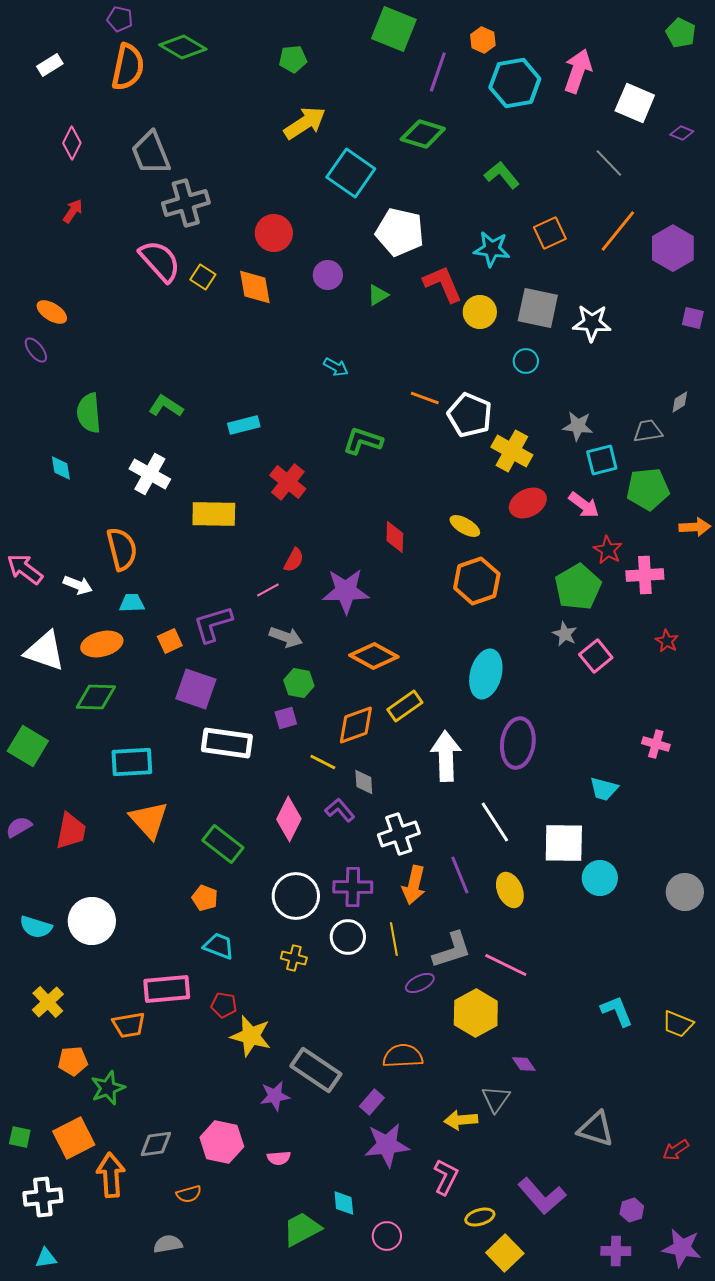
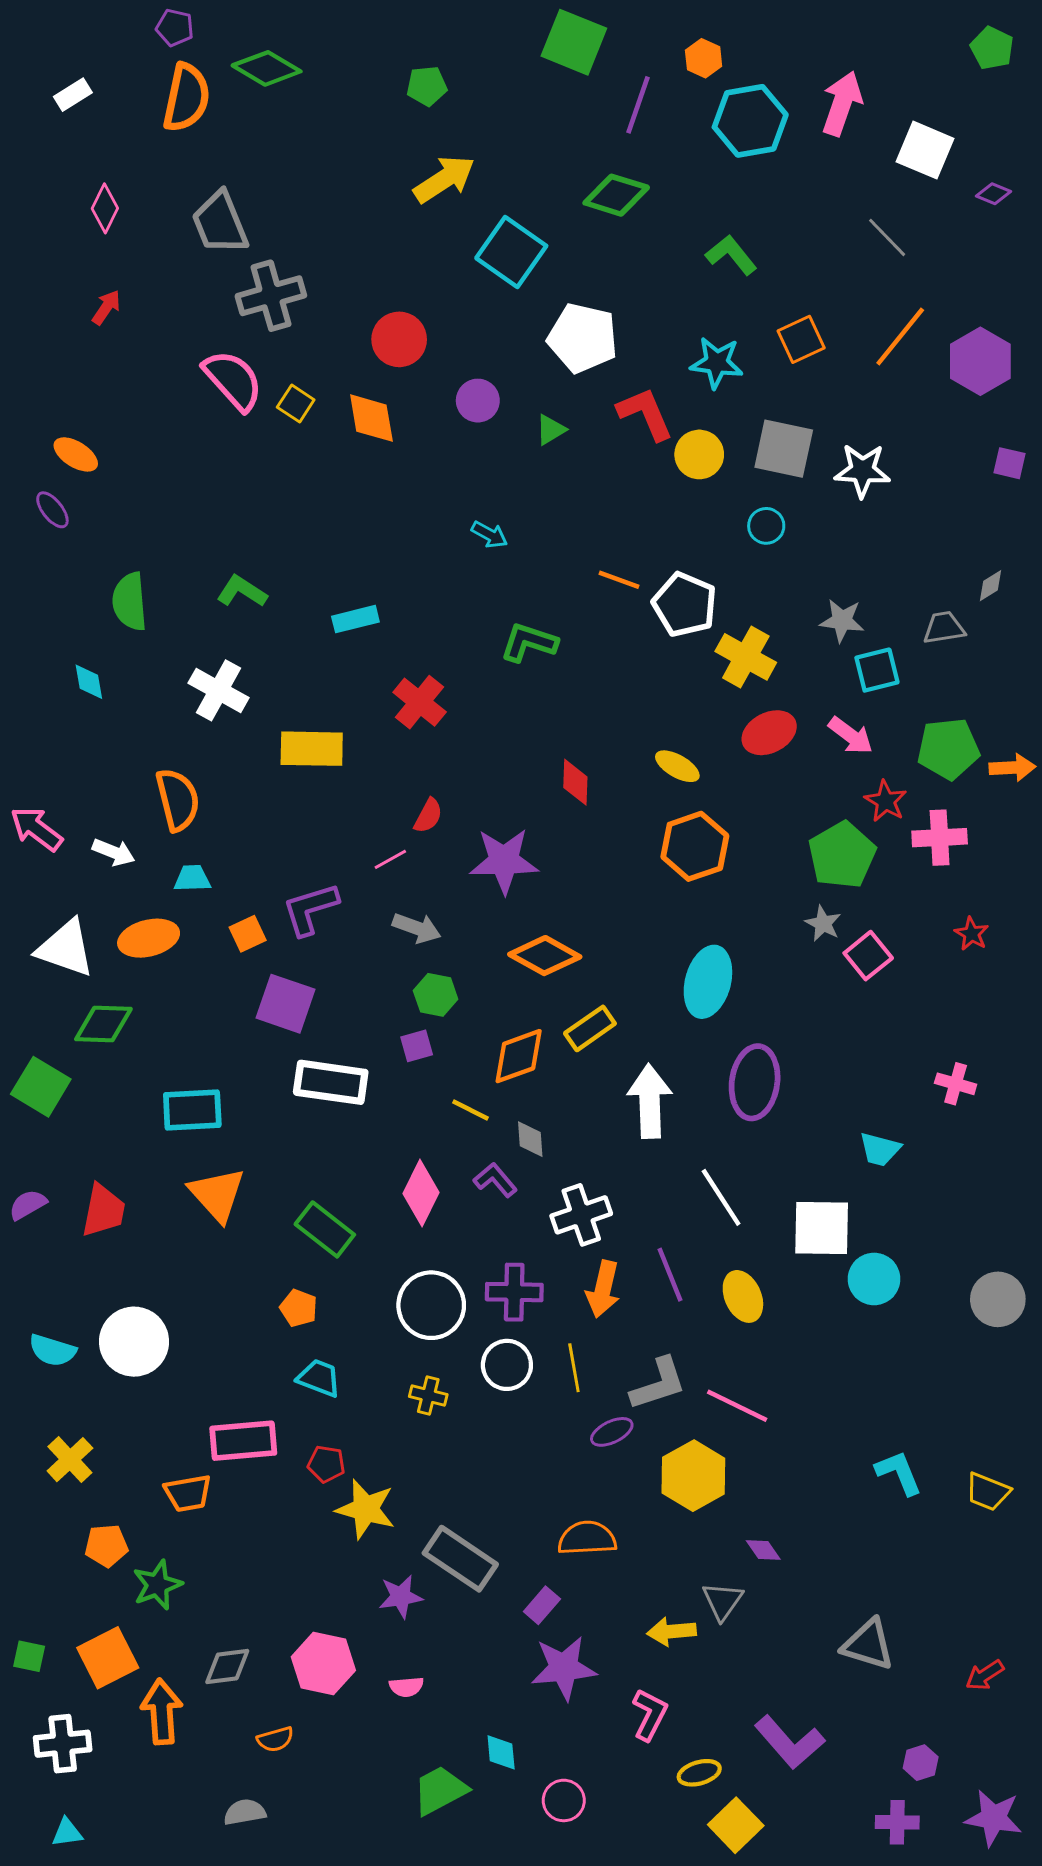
green pentagon: (648, 489) -> (948, 749), moved
green diamond: (96, 697) -> (103, 1024), moved

